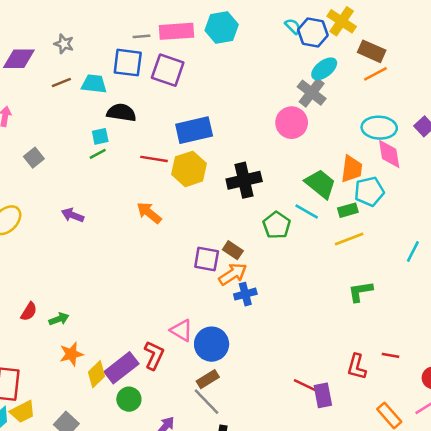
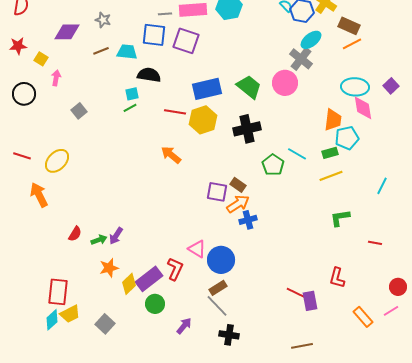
green trapezoid: (320, 184) -> (249, 87), moved
purple arrow: (73, 215) -> (116, 236), moved, turned -78
red line: (390, 355) -> (375, 243), moved

